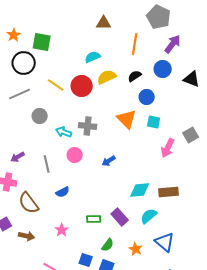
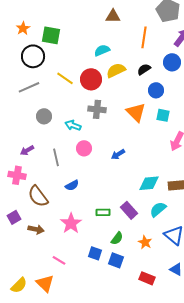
gray circle: (40, 116) -> (44, 116), moved
gray cross: (88, 126) -> (97, 109), moved
pink star: (62, 230) -> (71, 223), size x1.5

